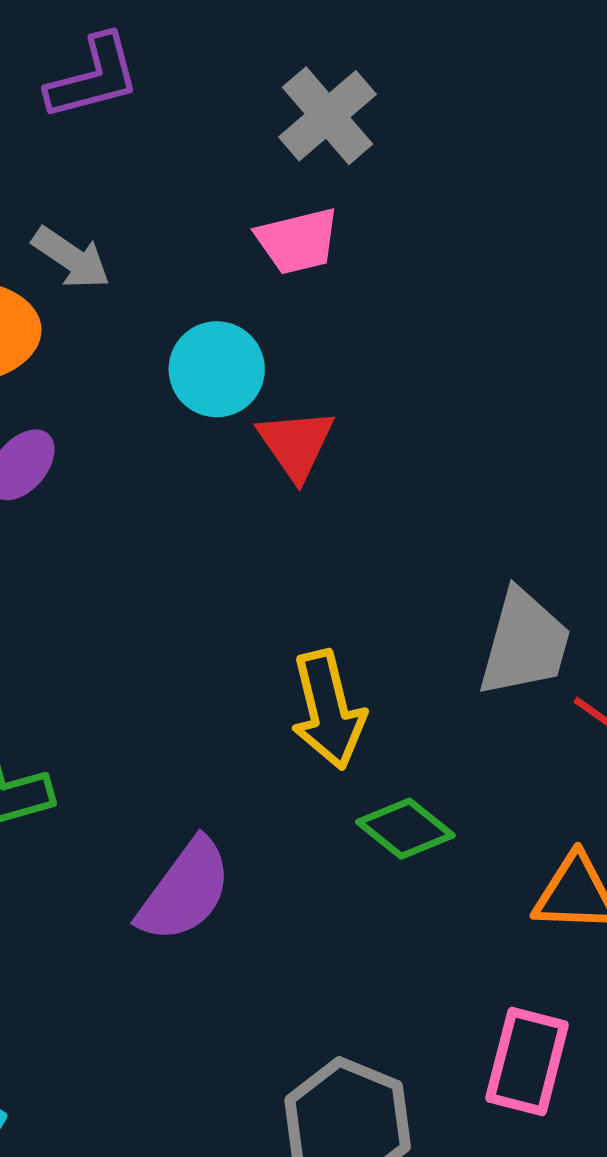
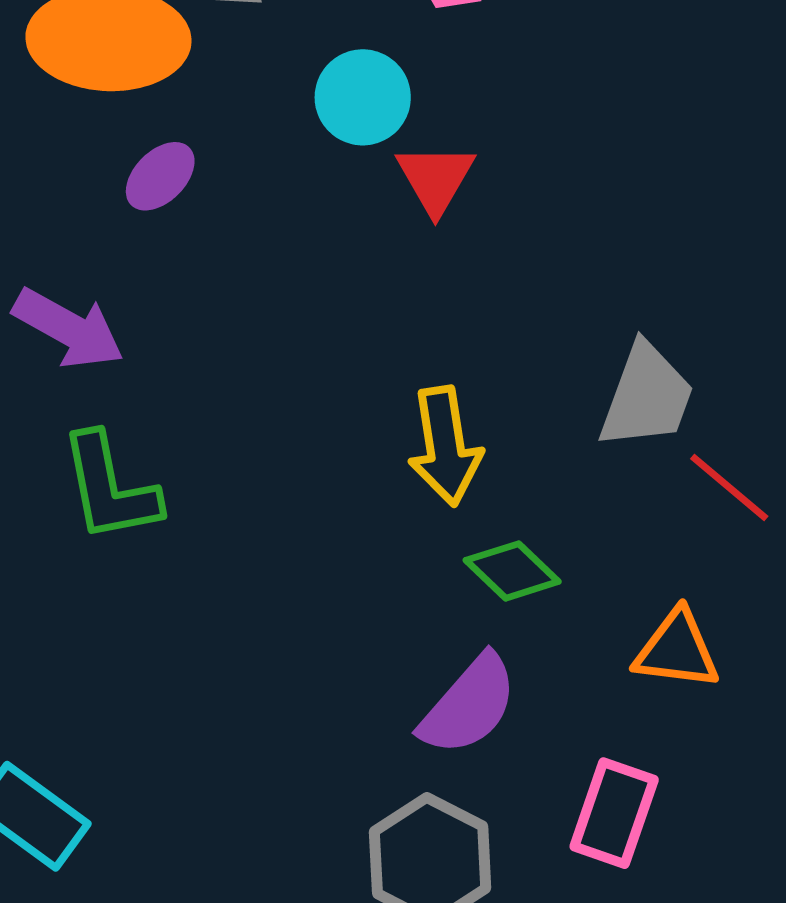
purple semicircle: (185, 891) -> (469, 705), moved

